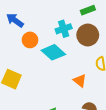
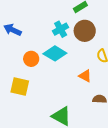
orange circle: (30, 40) -> (31, 59), moved

